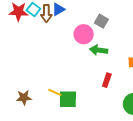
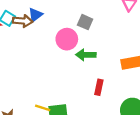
brown arrow: (46, 13) -> (23, 21), turned -78

